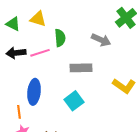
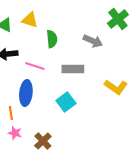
pink line: (40, 53) -> (35, 66), moved, turned 36

